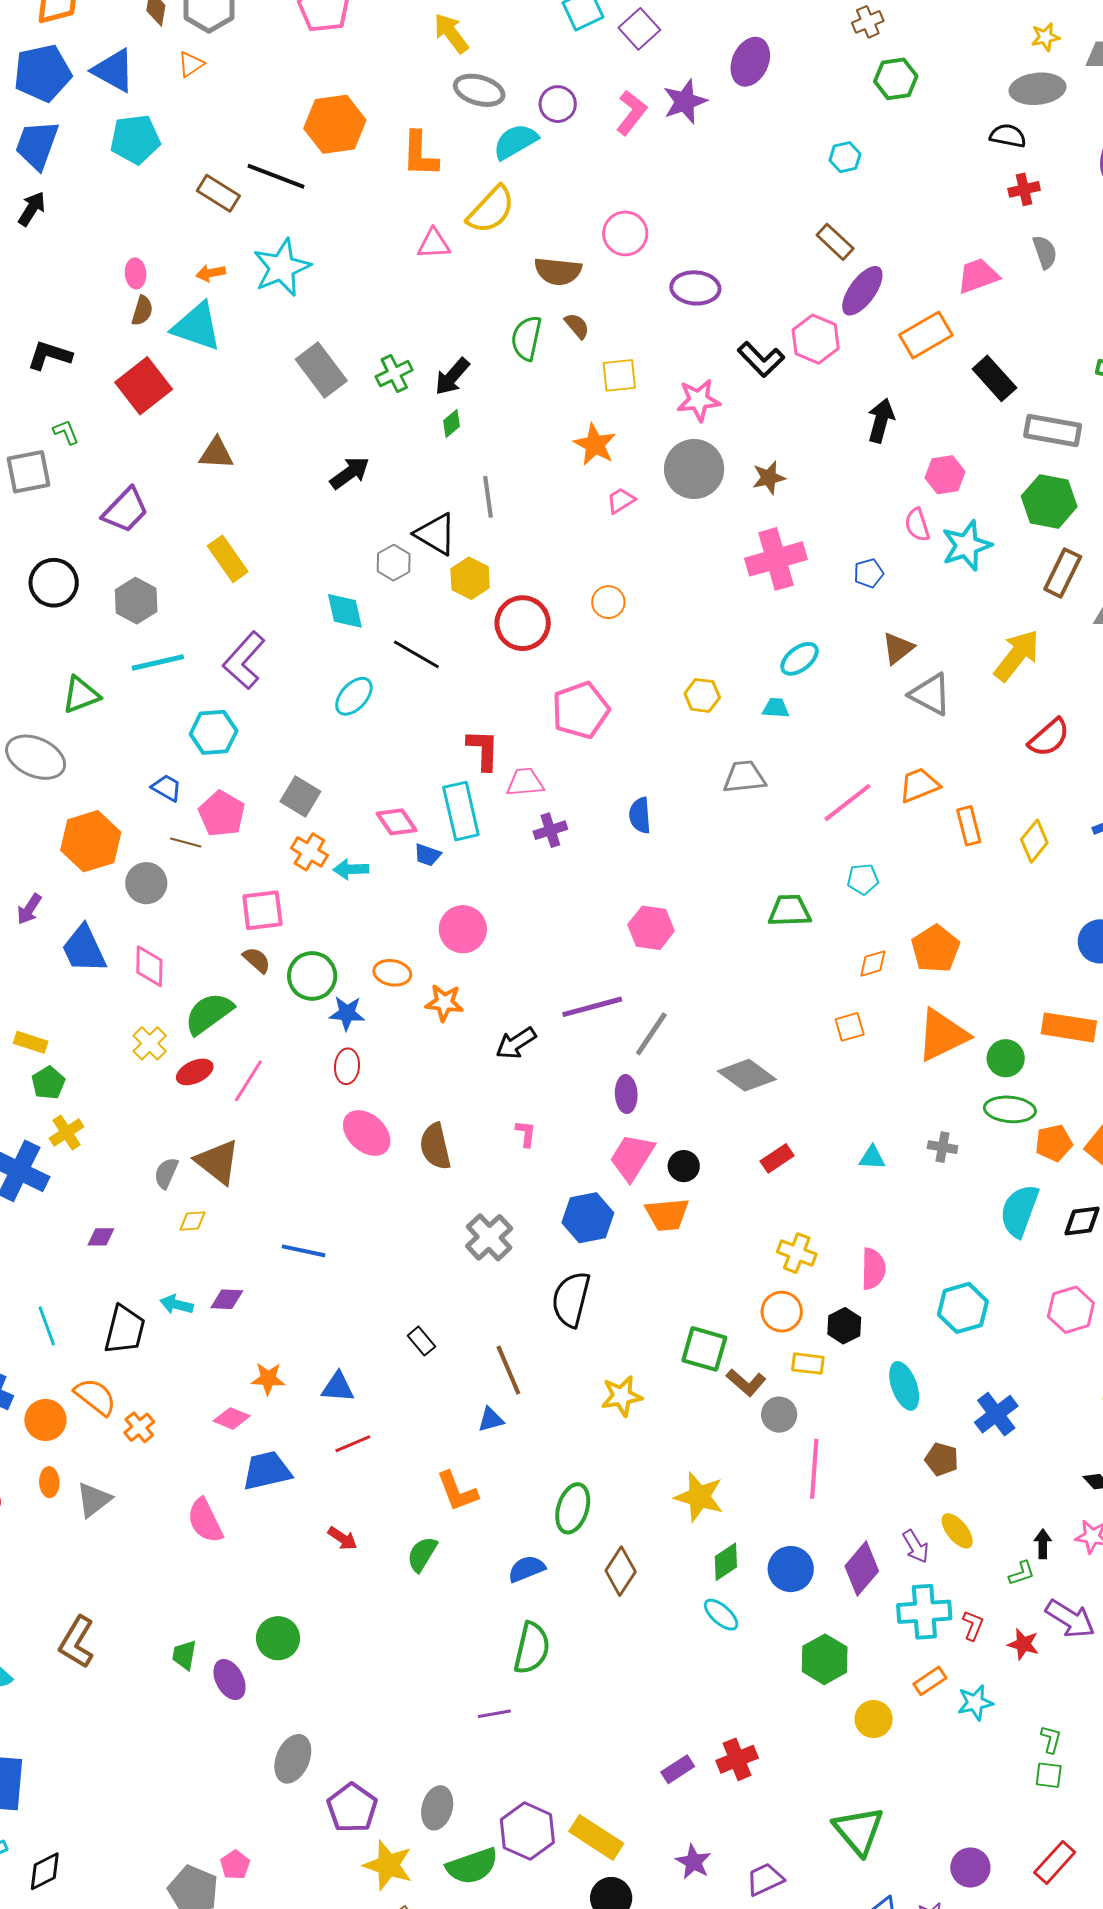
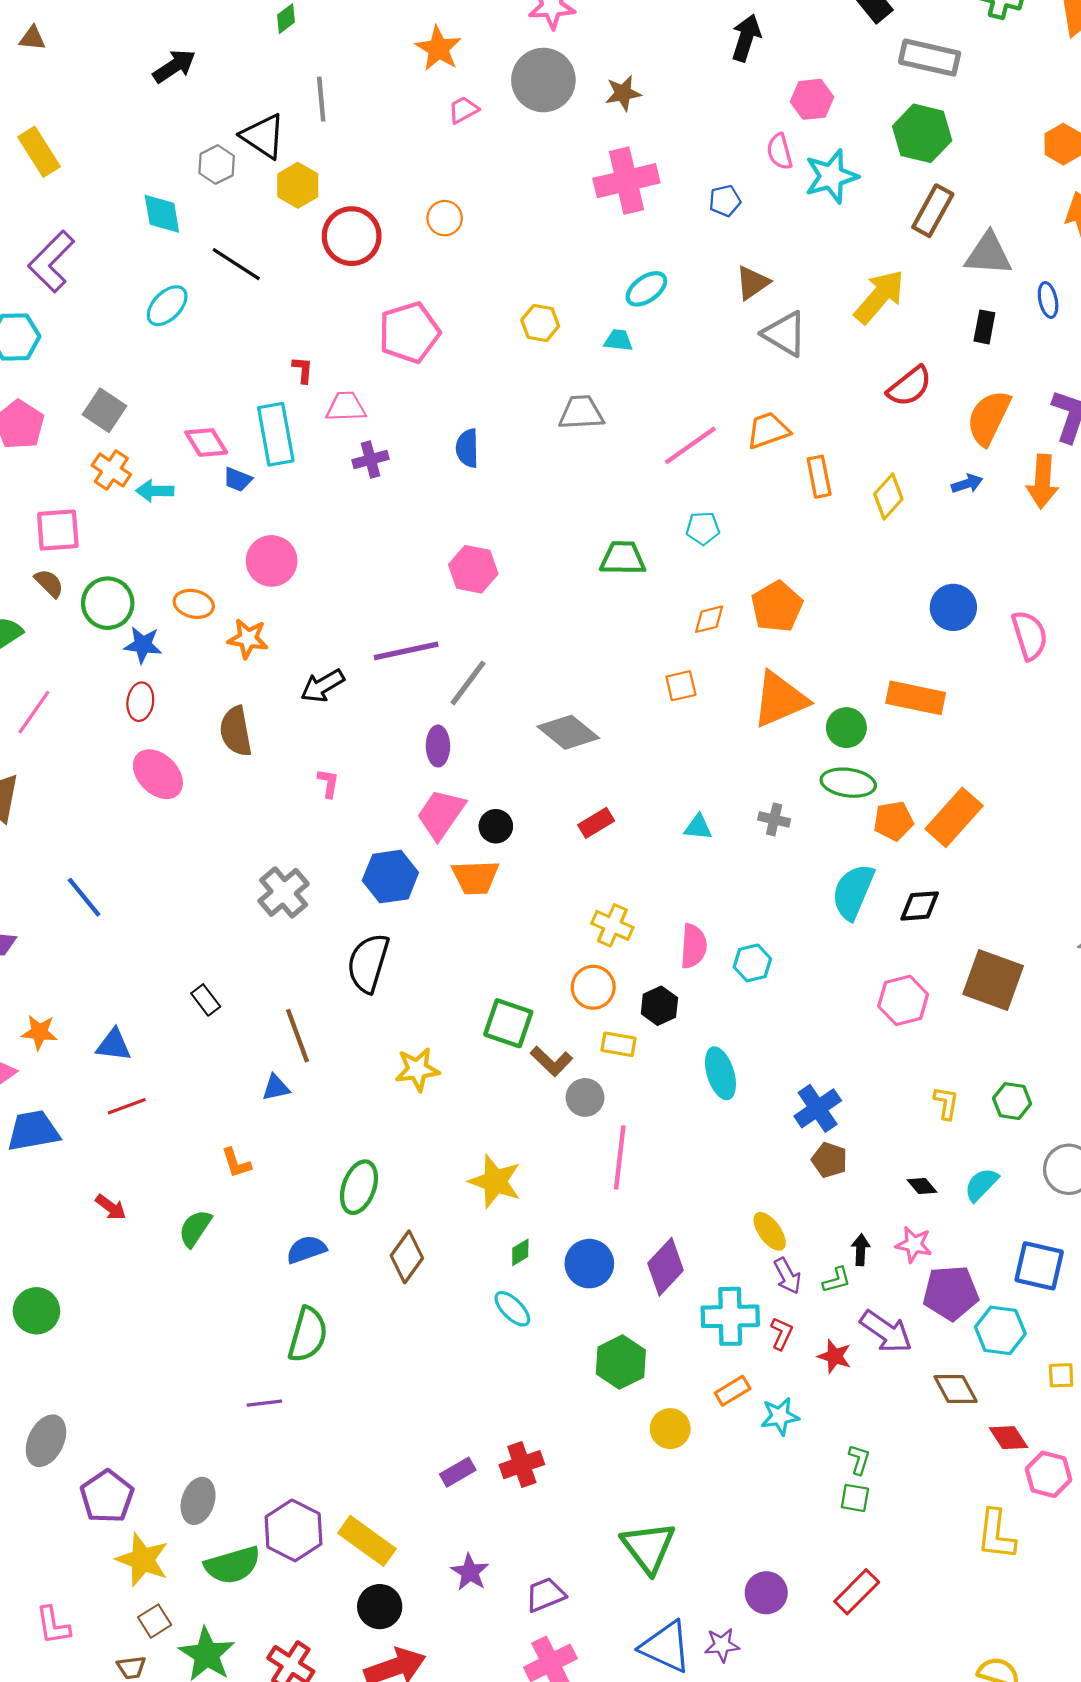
brown triangle: (216, 453) -> (32, 38), size x0.7
red L-shape: (483, 750) -> (303, 370), size x0.6
brown semicircle: (435, 1146) -> (236, 731), moved
blue line: (304, 1251) -> (84, 897), turned 36
cyan hexagon: (963, 1308) -> (752, 963), moved, size x0.7
brown pentagon: (942, 1459) -> (829, 1160), moved
orange L-shape: (457, 1491) -> (236, 1163), size x0.7
purple arrow: (916, 1546) -> (787, 1276), moved
green diamond: (726, 1562) -> (520, 1252), size x0.7

